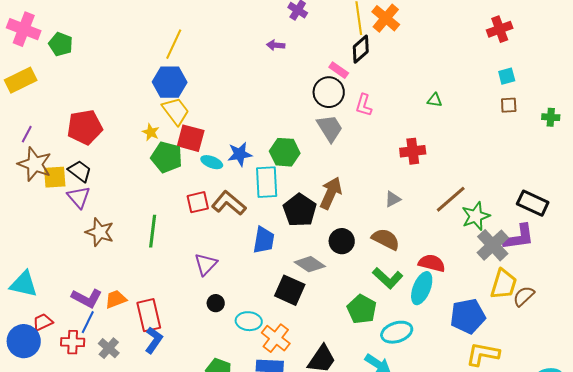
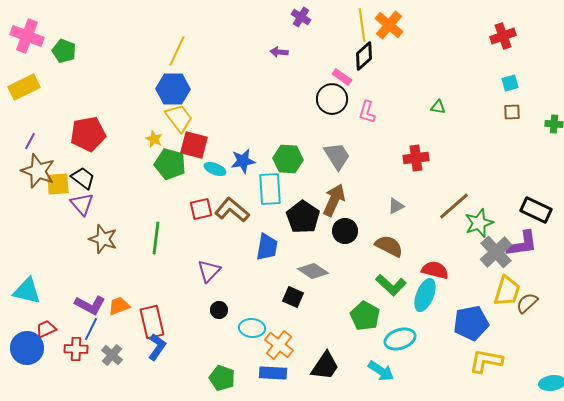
gray trapezoid: (330, 128) -> (337, 156), moved
black circle: (342, 241) -> (345, 231), moved
black square: (290, 290) -> (293, 297), size x0.7

